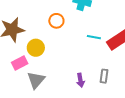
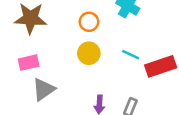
yellow circle: (36, 48) -> (89, 53), moved

